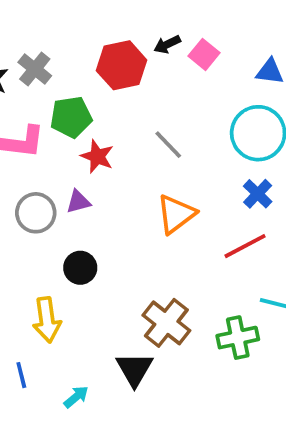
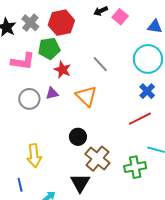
red hexagon: (122, 65) -> (61, 23), moved
orange triangle: (176, 214) -> (86, 96), moved, turned -40
black circle: (80, 268) -> (78, 137), moved

